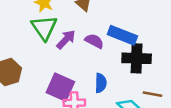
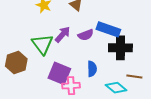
green triangle: (44, 28) -> (42, 44), moved
purple semicircle: (94, 41) -> (86, 35), turned 133

